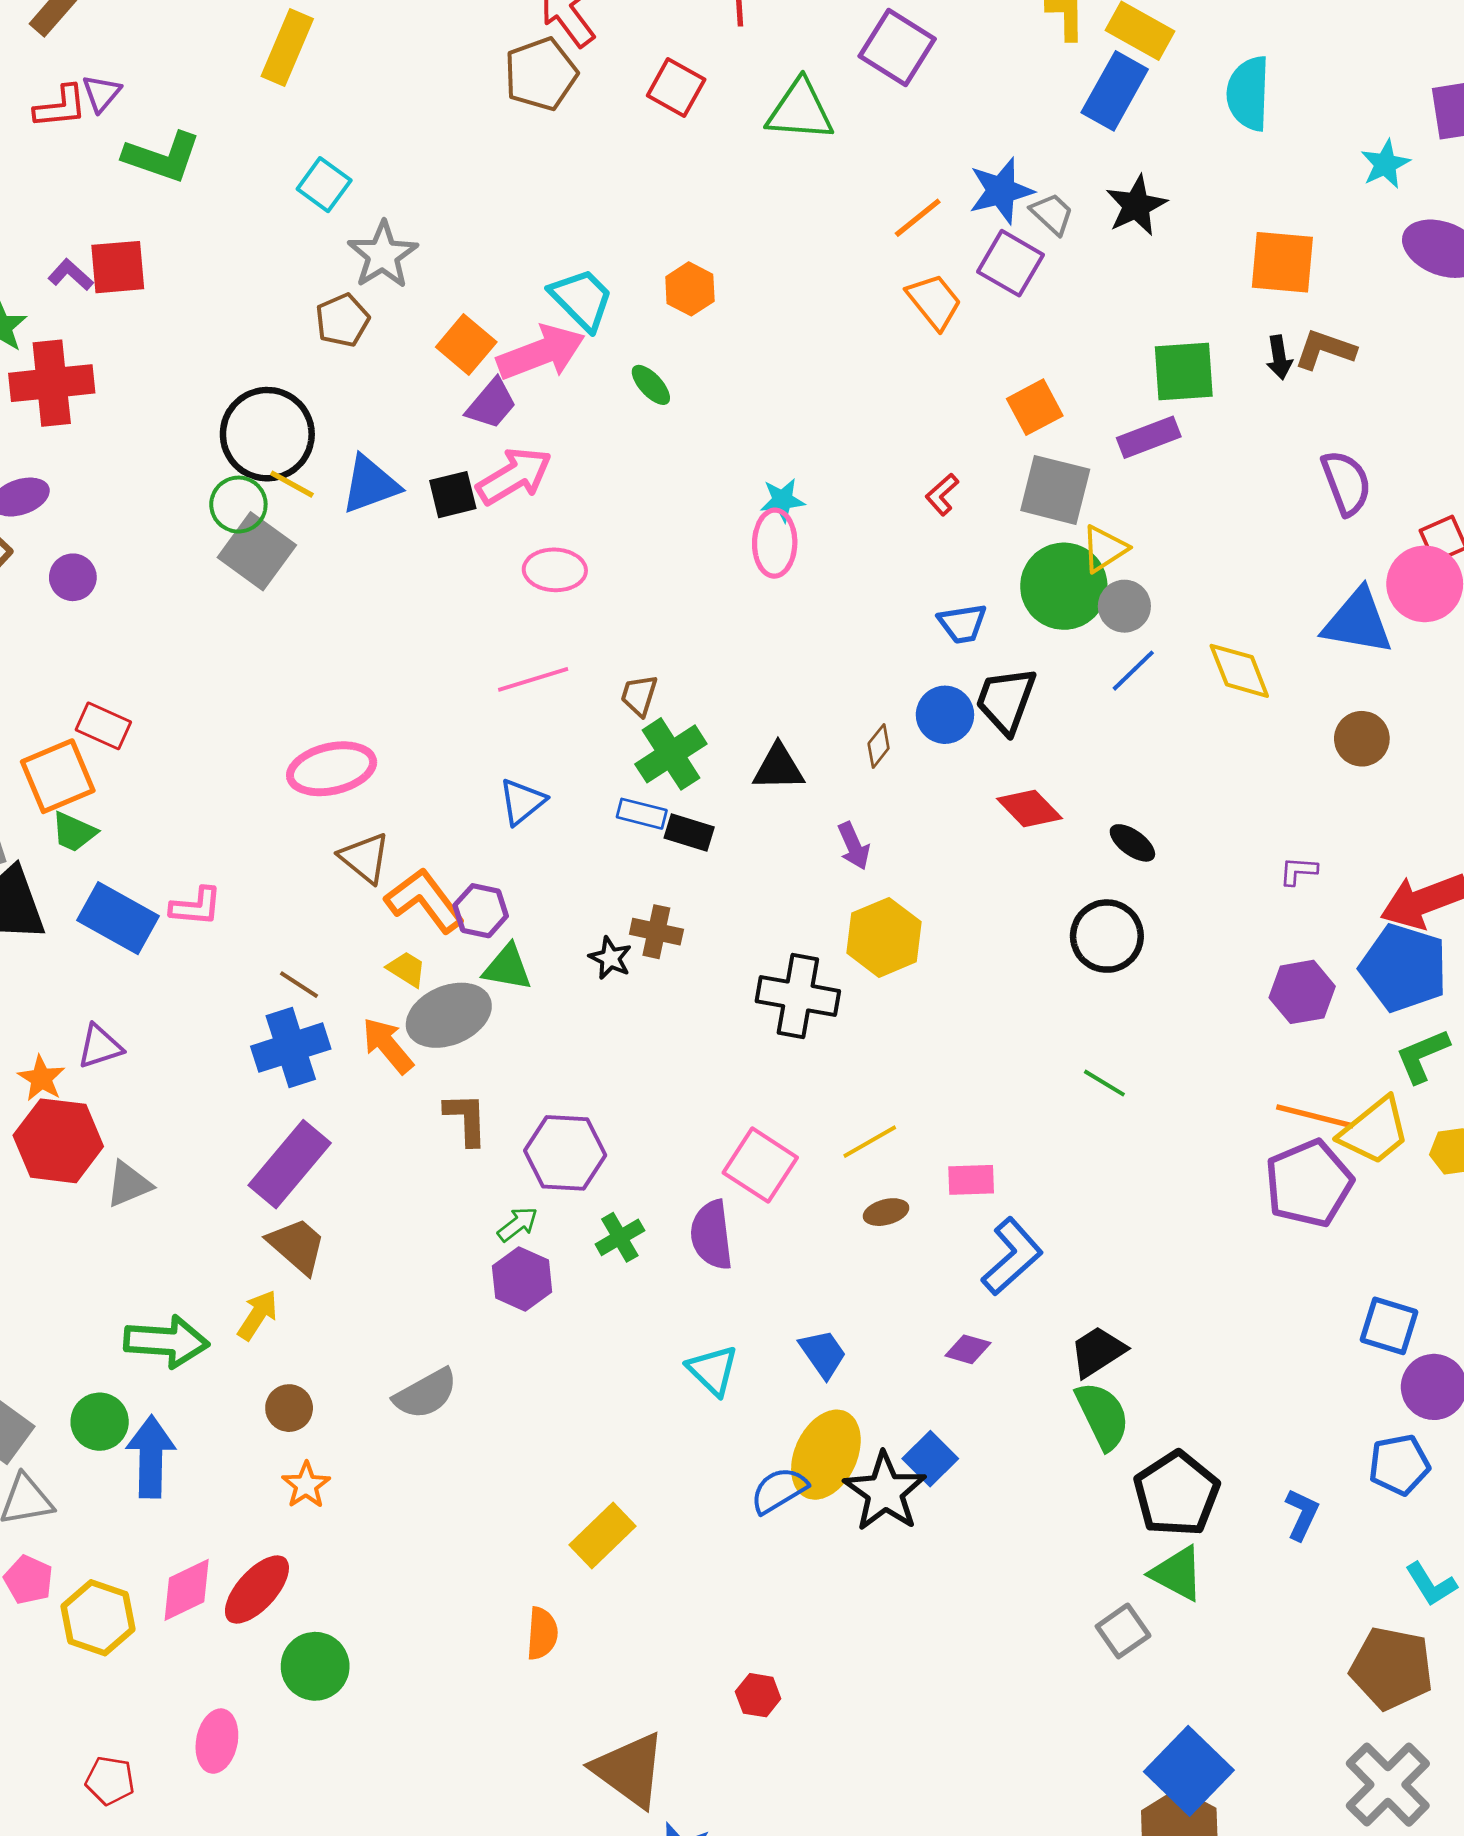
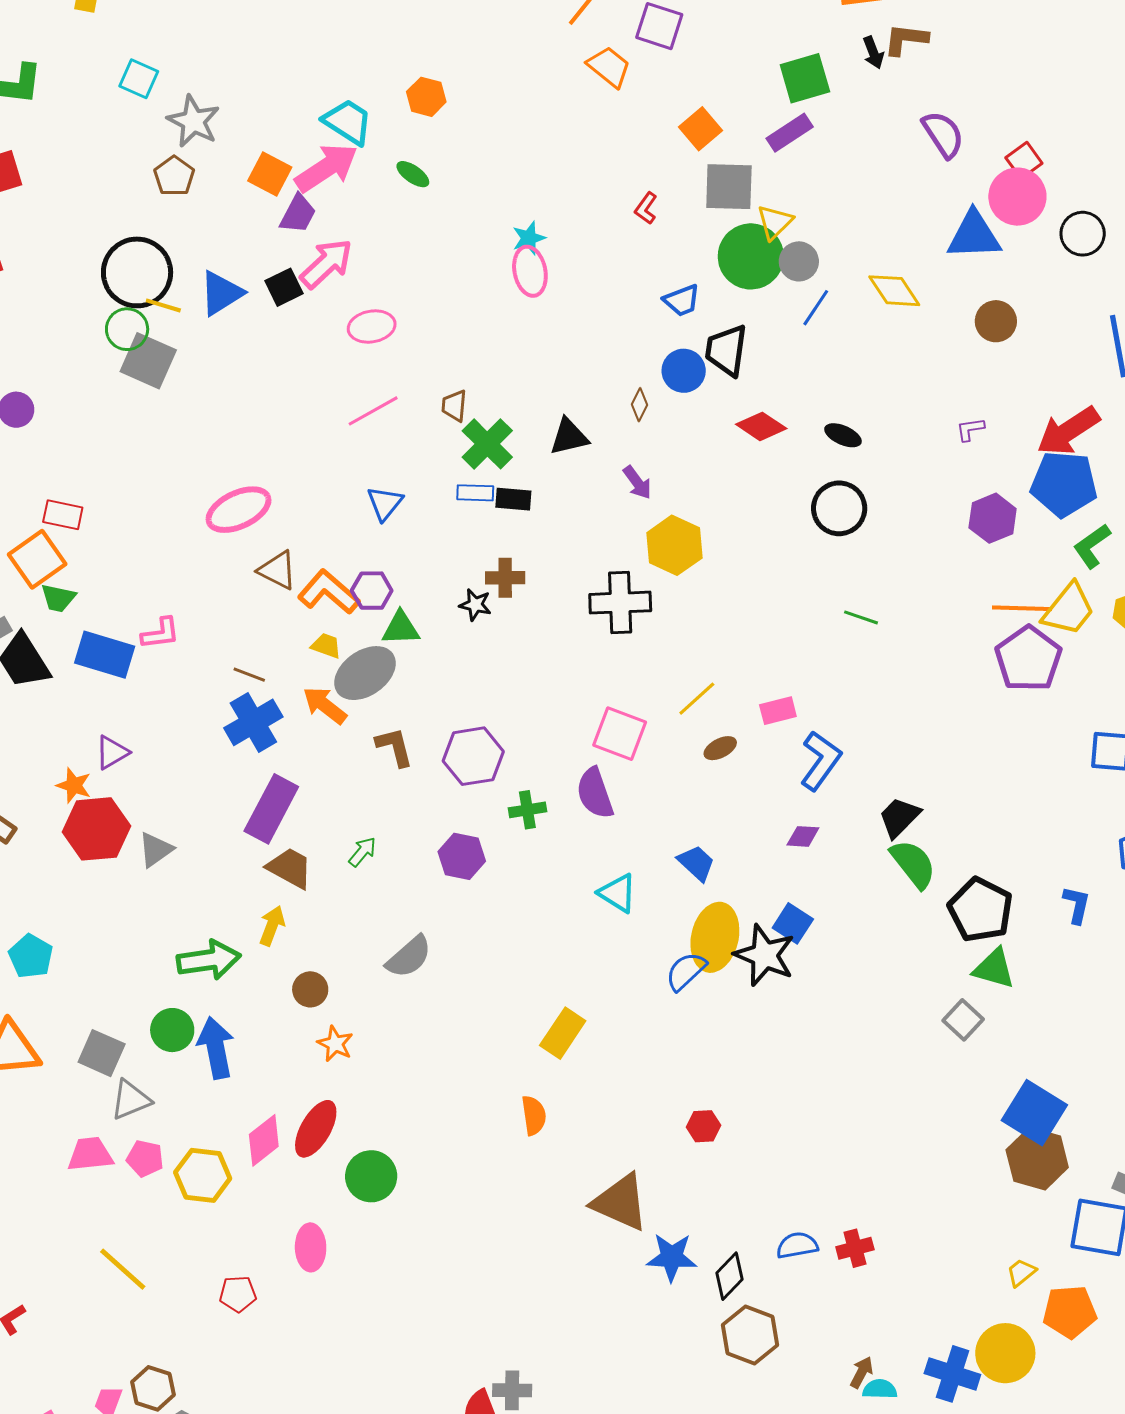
green arrow: (518, 1224) -> (362, 852), moved
green cross: (620, 1237) -> (527, 810), turned 33

